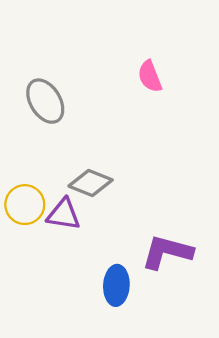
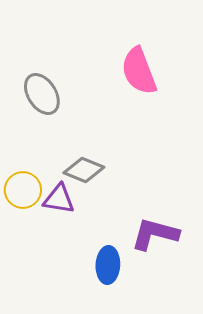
pink semicircle: (150, 76) -> (139, 71), size x1.6

